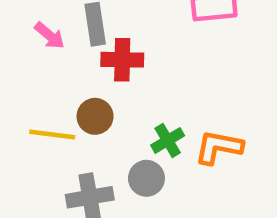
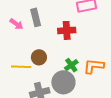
red cross: (122, 60) -> (67, 30), moved
gray circle: (146, 178) -> (63, 82), size x1.5

